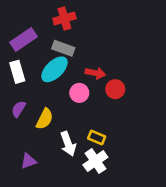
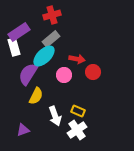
gray rectangle: (63, 48) -> (51, 39), turned -60
white rectangle: (17, 72) -> (14, 47), moved
purple semicircle: (19, 109) -> (28, 74), moved, size x1.6

